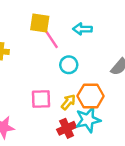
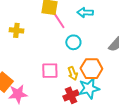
yellow arrow: (68, 102) -> (73, 73), turned 120

